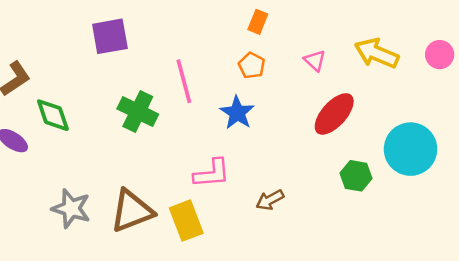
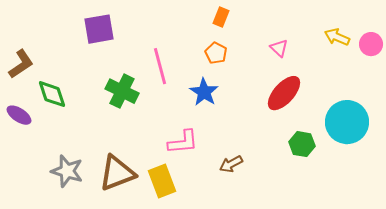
yellow arrow: (377, 53) -> (337, 37), moved, size x0.7
pink triangle: (315, 61) -> (279, 48), moved

